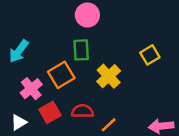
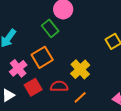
green rectangle: (81, 50) -> (50, 28), moved, turned -36
yellow cross: (109, 76) -> (80, 69), moved

